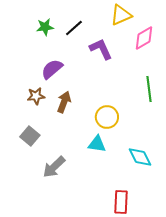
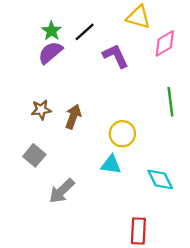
yellow triangle: (121, 15) -> (138, 17), turned 40
green star: (45, 27) -> (51, 31), turned -30
purple semicircle: (52, 69) -> (50, 53), moved

